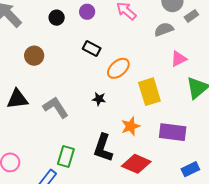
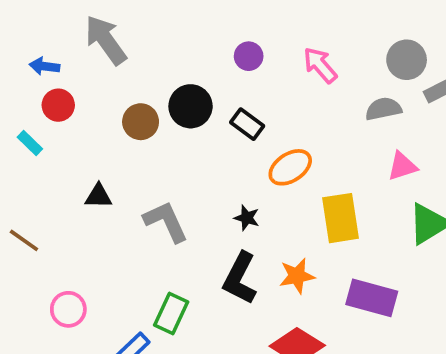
black circle: (57, 18) -> (191, 106), moved, size x1.5
black triangle: (17, 99) -> (98, 196), size x0.7
black L-shape: (103, 148) -> (240, 278), moved

